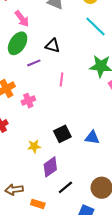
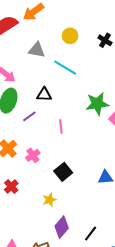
cyan line: (95, 26) -> (65, 68), moved
black square: (62, 134) -> (63, 172), moved
purple diamond: (50, 167) -> (62, 227), moved

